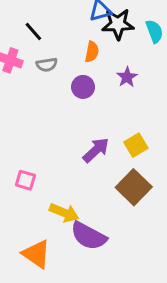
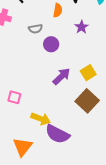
gray semicircle: (47, 65) -> (35, 29), moved
purple circle: (83, 87) -> (51, 44), moved
orange triangle: (36, 254) -> (23, 147), turned 35

